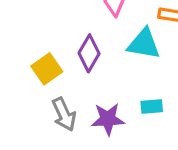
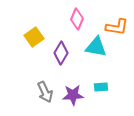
yellow square: (47, 69) -> (34, 37), moved

